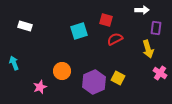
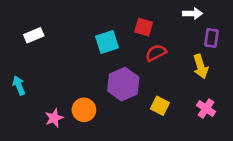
white rectangle: (25, 26) -> (34, 35), turned -40
orange circle: (62, 71) -> (84, 110), moved
pink cross: (160, 73) -> (206, 108), moved
purple hexagon: (94, 82) -> (123, 84), moved

